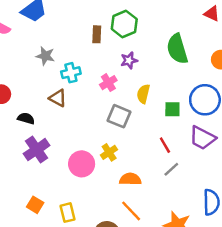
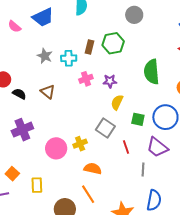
purple star: (129, 60) -> (110, 81), moved
cyan cross: (71, 73) -> (69, 58), moved
pink cross: (108, 83) -> (86, 79), moved
gray square: (119, 116) -> (105, 128), moved
black semicircle: (26, 118) -> (19, 94), moved
gray line: (171, 169) -> (143, 170), moved, turned -56

